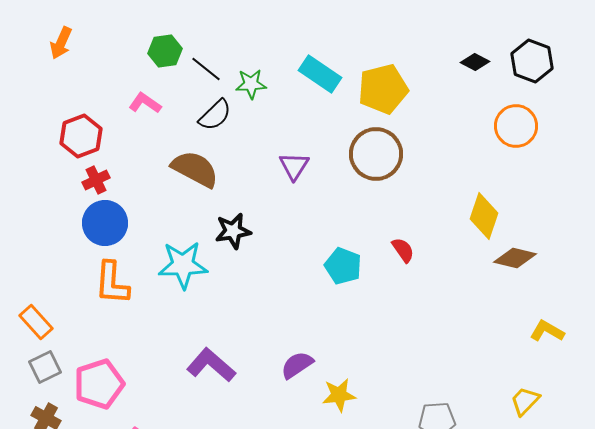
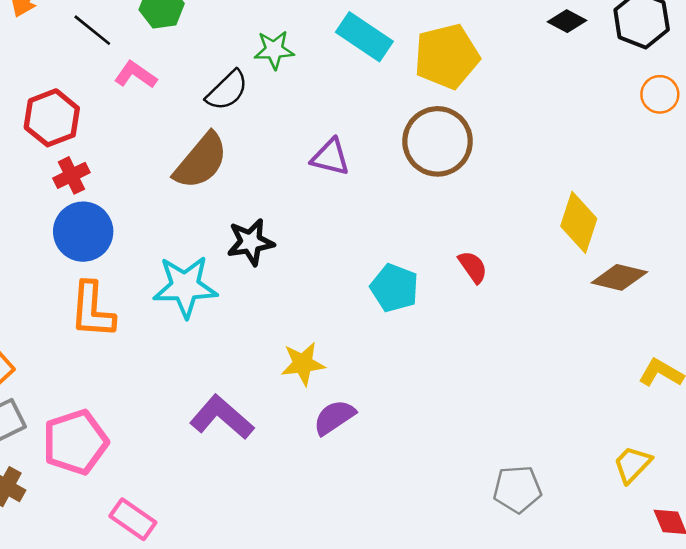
black line: (206, 69) -> (92, 30), moved
orange circle: (516, 126) -> (660, 94), moved, size x0.7
purple triangle: (294, 166) -> (330, 157), turned -48
brown semicircle: (195, 169) -> (201, 161), turned 102
yellow star: (339, 395) -> (303, 364), moved

